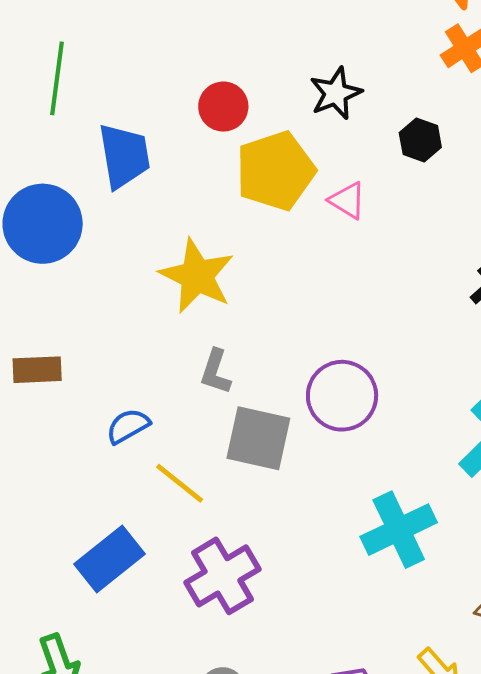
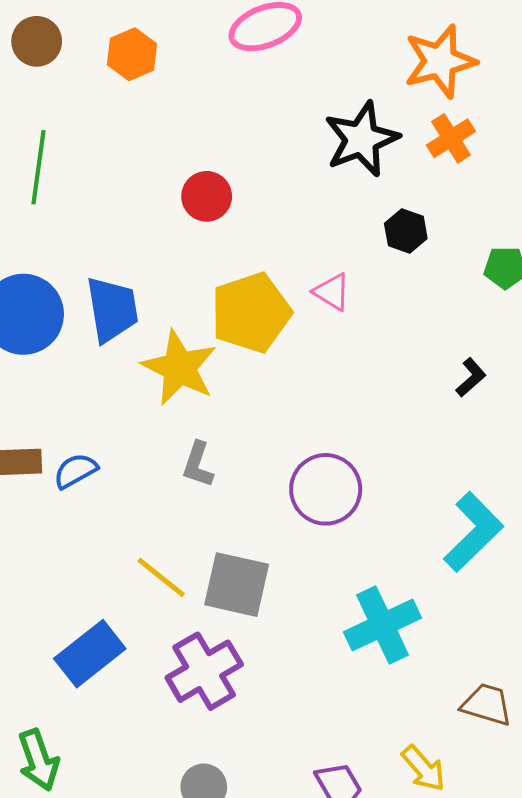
black star: (336, 93) -> (362, 139), moved, size x1.4
blue trapezoid: (124, 156) -> (112, 309), moved
yellow pentagon: (275, 171) -> (251, 313), moved
blue semicircle: (128, 426) -> (75, 471), moved
gray square: (258, 438) -> (237, 585), moved

